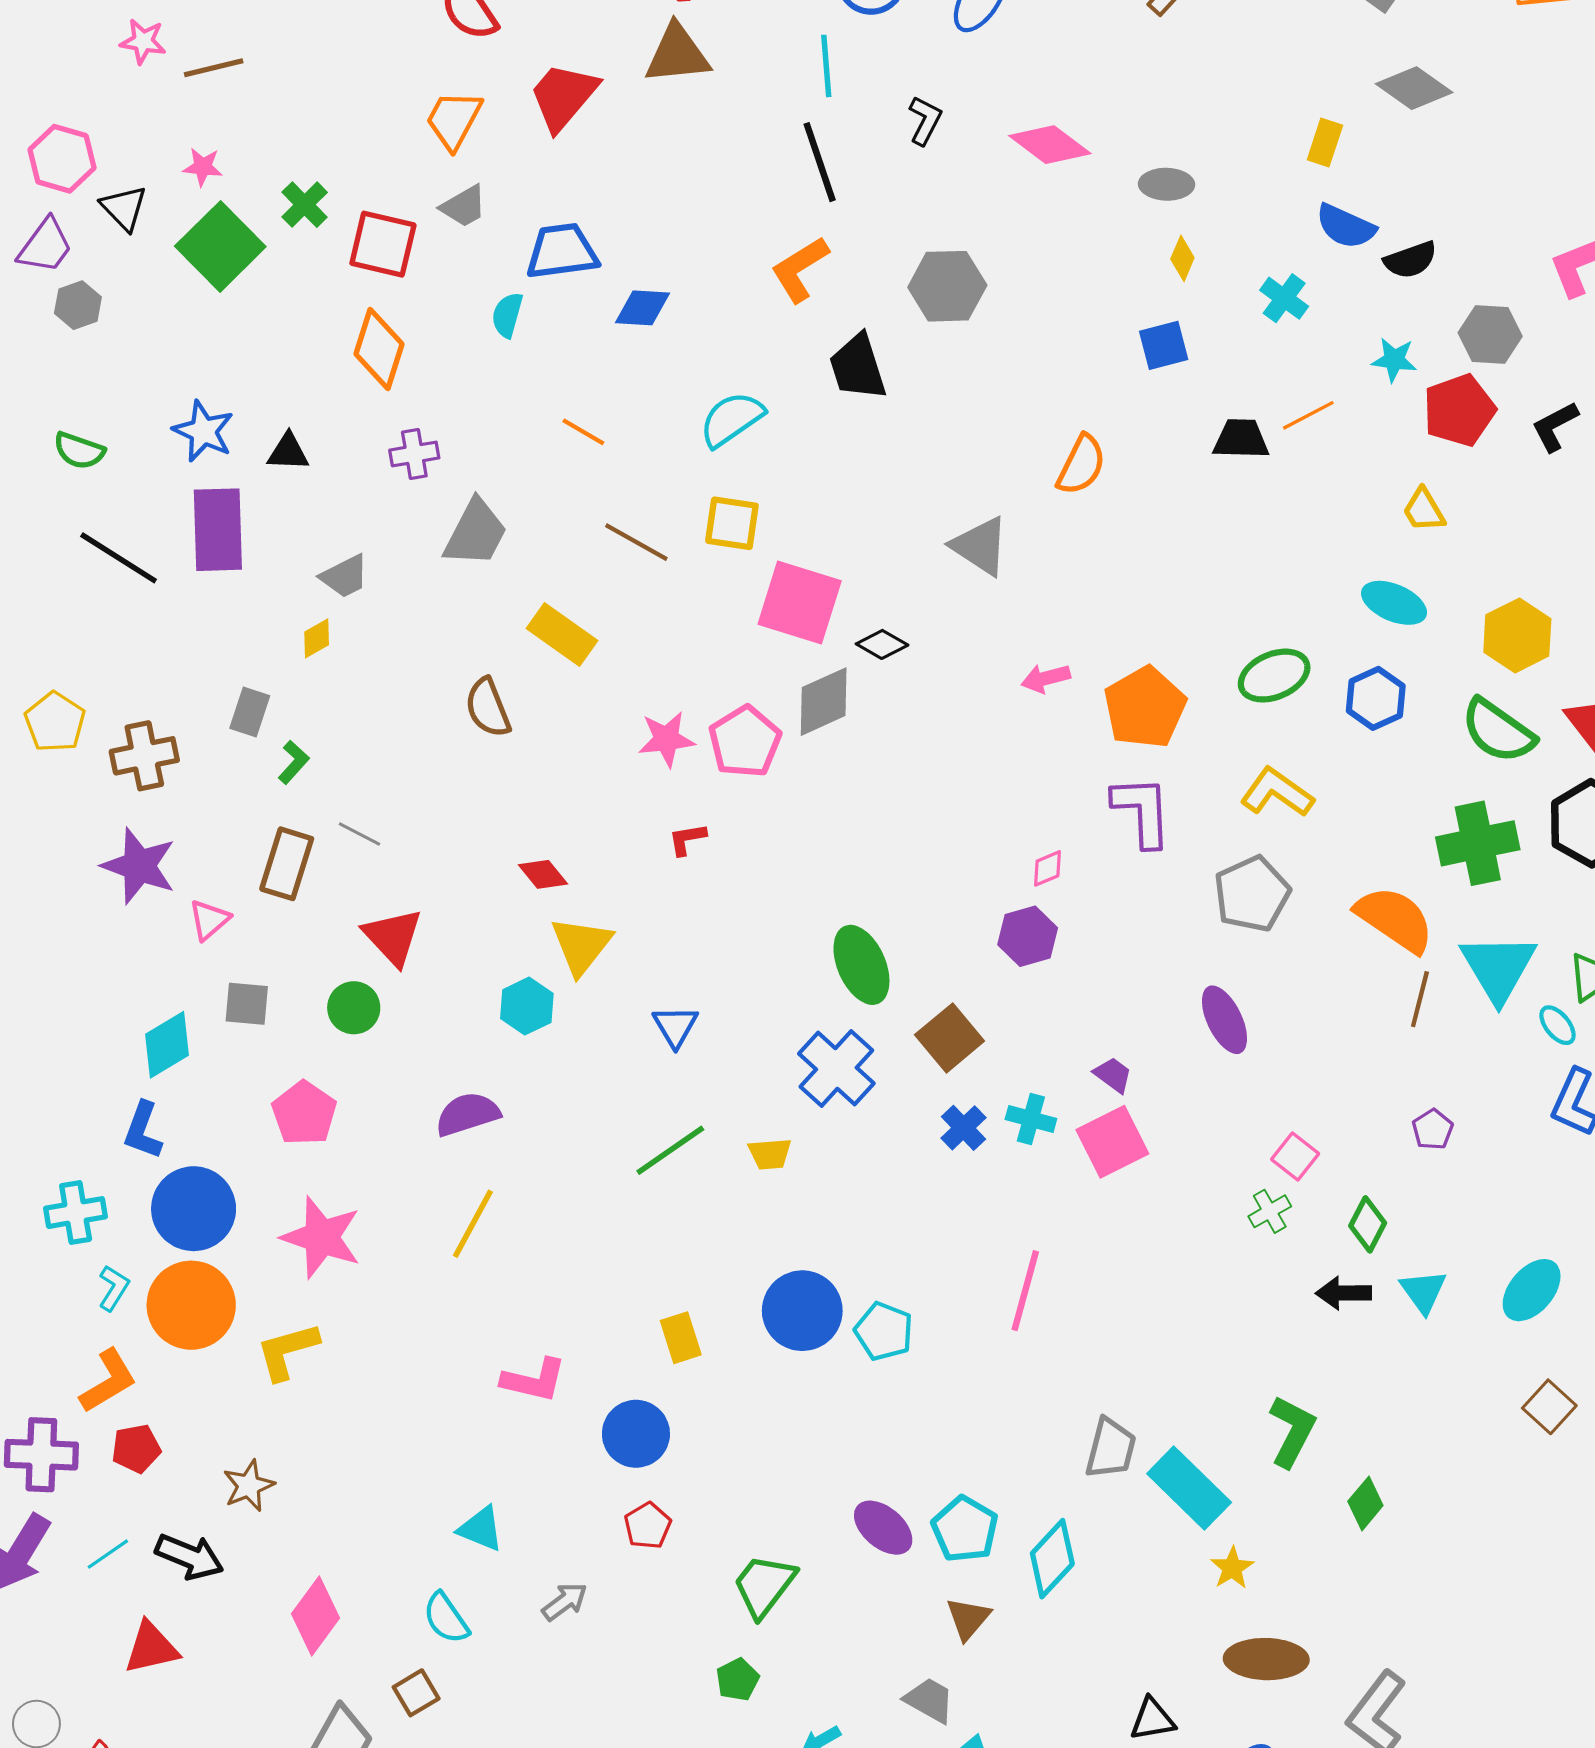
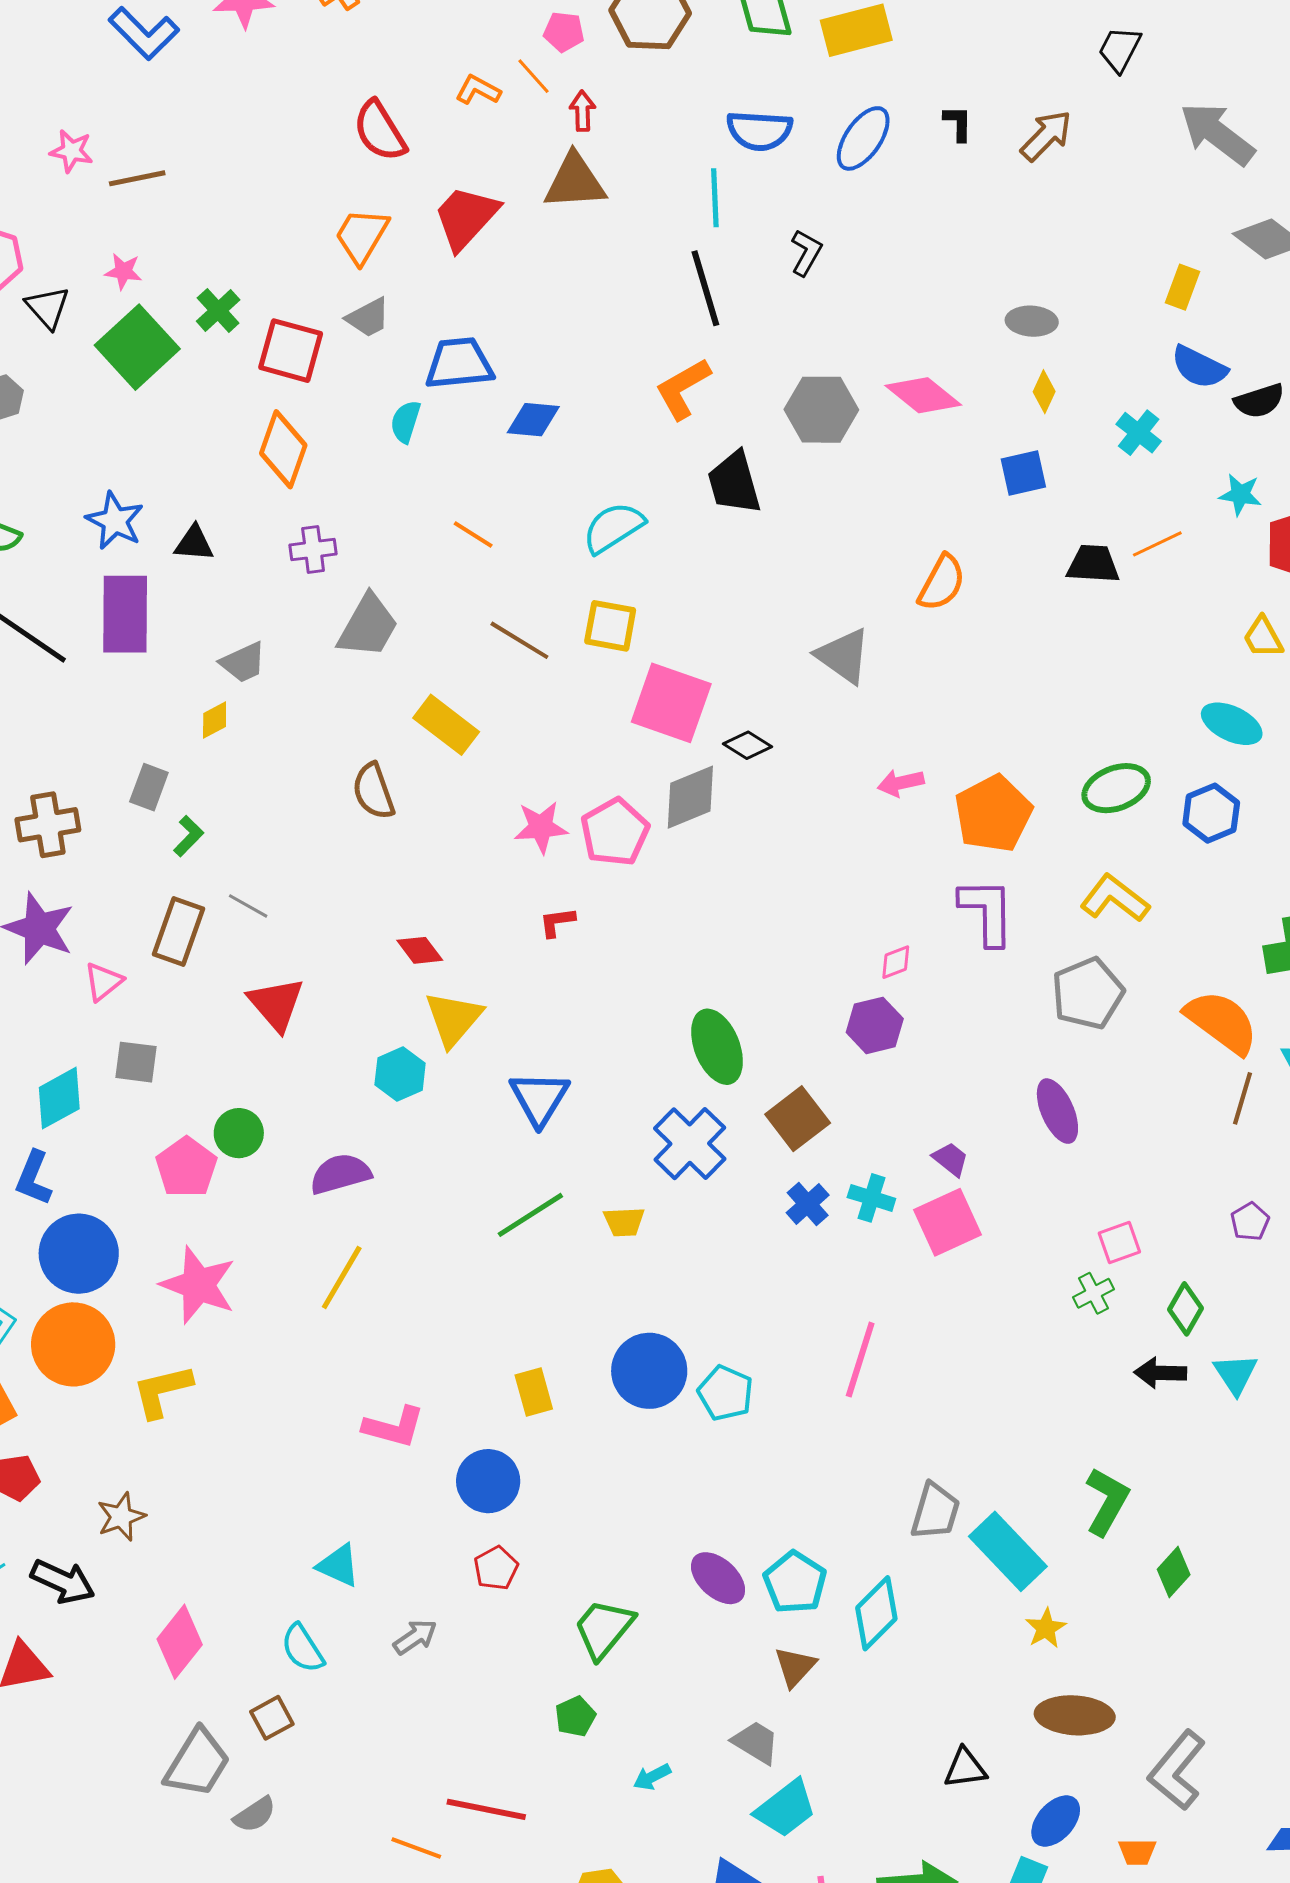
pink diamond: (1050, 145) -> (923, 395), moved
green circle: (354, 1008) -> (239, 1133), moved
blue triangle: (675, 1026) -> (539, 1098), size x1.4
pink square: (1295, 1157) -> (1119, 1242), turned 30

